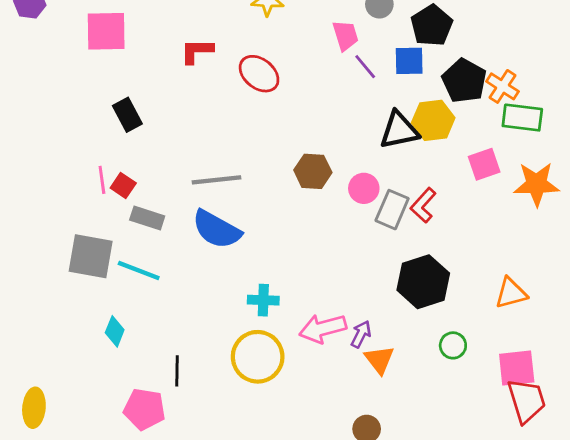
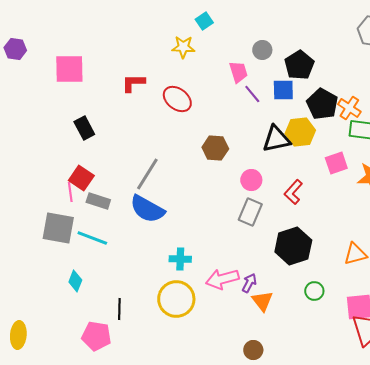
brown hexagon: (313, 171) -> (215, 148), moved
pink line: (102, 180) -> (70, 192), moved
gray line: (217, 180) -> (147, 174), turned -52
red square: (123, 185) -> (81, 178), size x1.4
gray rectangle: (392, 210) -> (250, 212), moved

